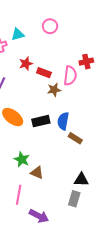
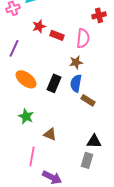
red cross: (86, 62) -> (99, 15), moved
brown star: (54, 90) -> (76, 62), moved
black rectangle: (41, 121) -> (54, 83), turned -54
green star: (22, 159) -> (26, 116), moved

